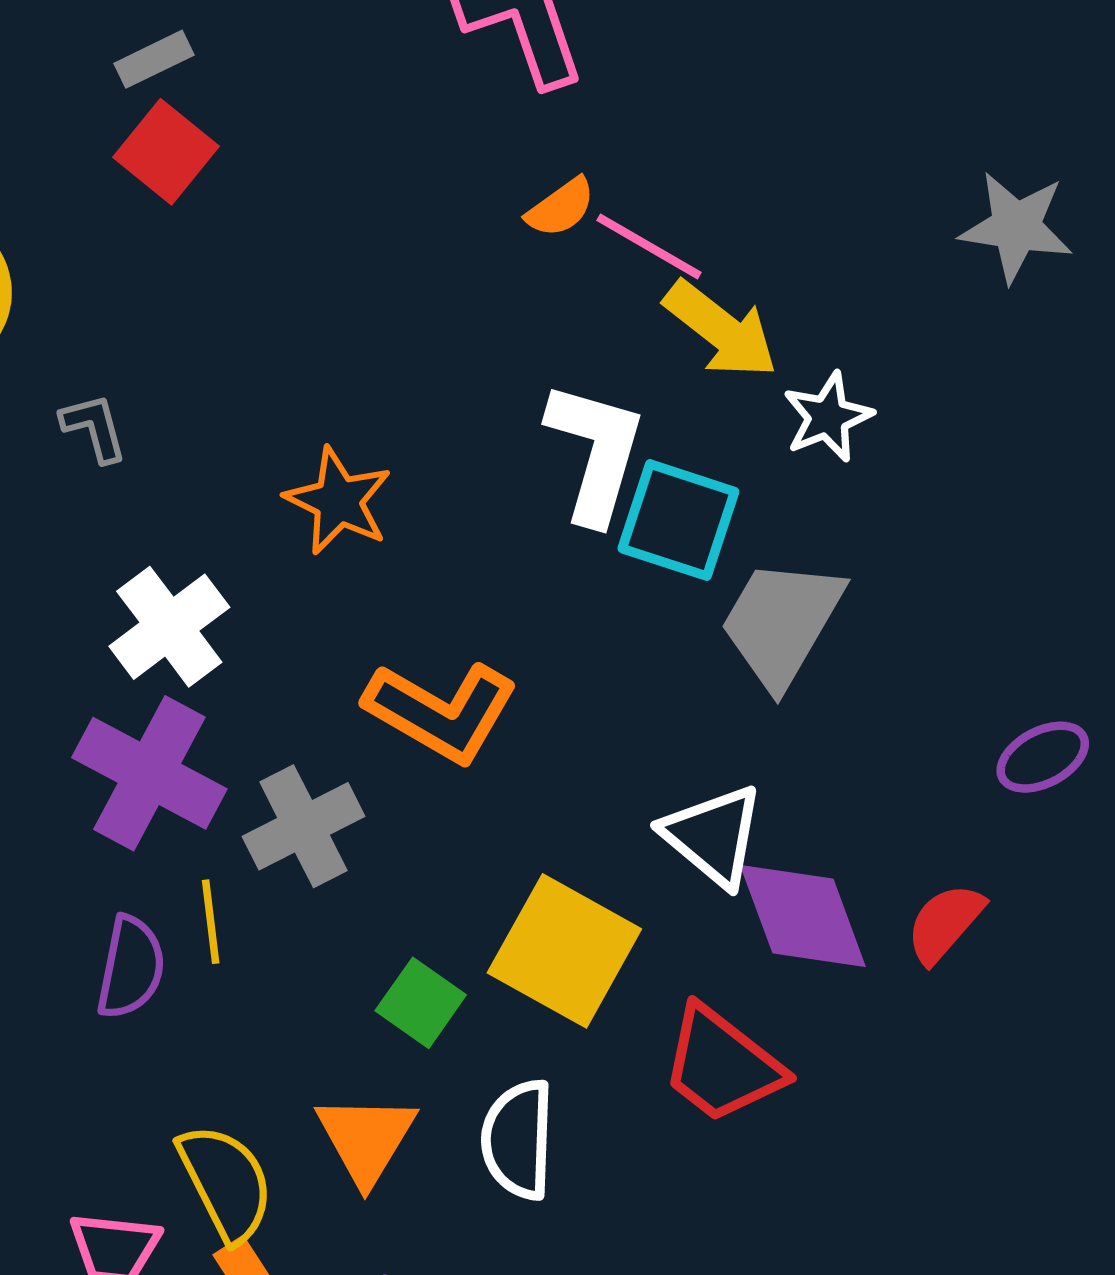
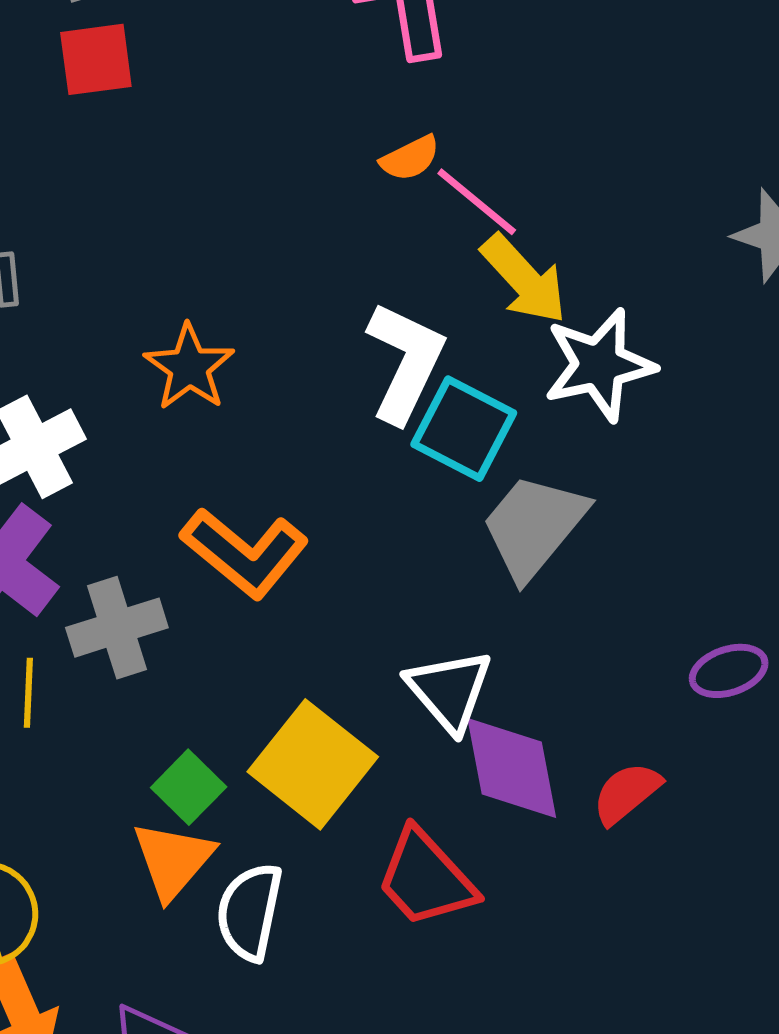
red square: (166, 152) -> (96, 59), turned 34
white star: (828, 417) -> (599, 365), size x1.5
orange triangle: (366, 1139) -> (173, 860), moved

